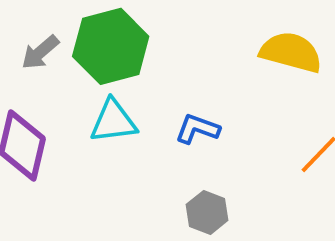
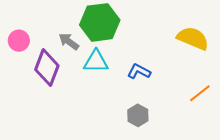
gray arrow: (40, 52) -> (69, 42), moved, turned 70

